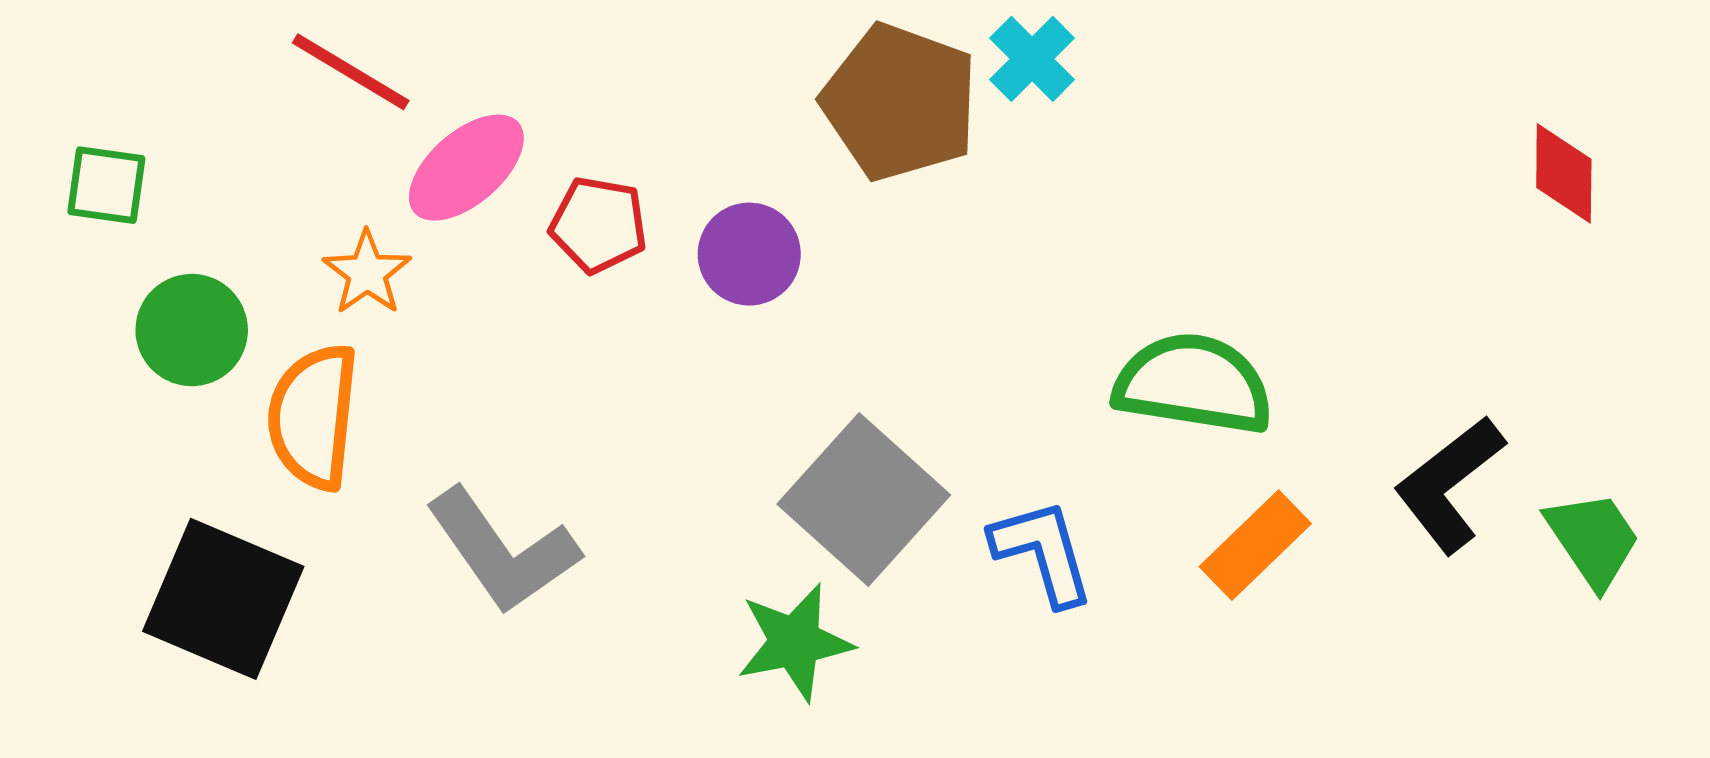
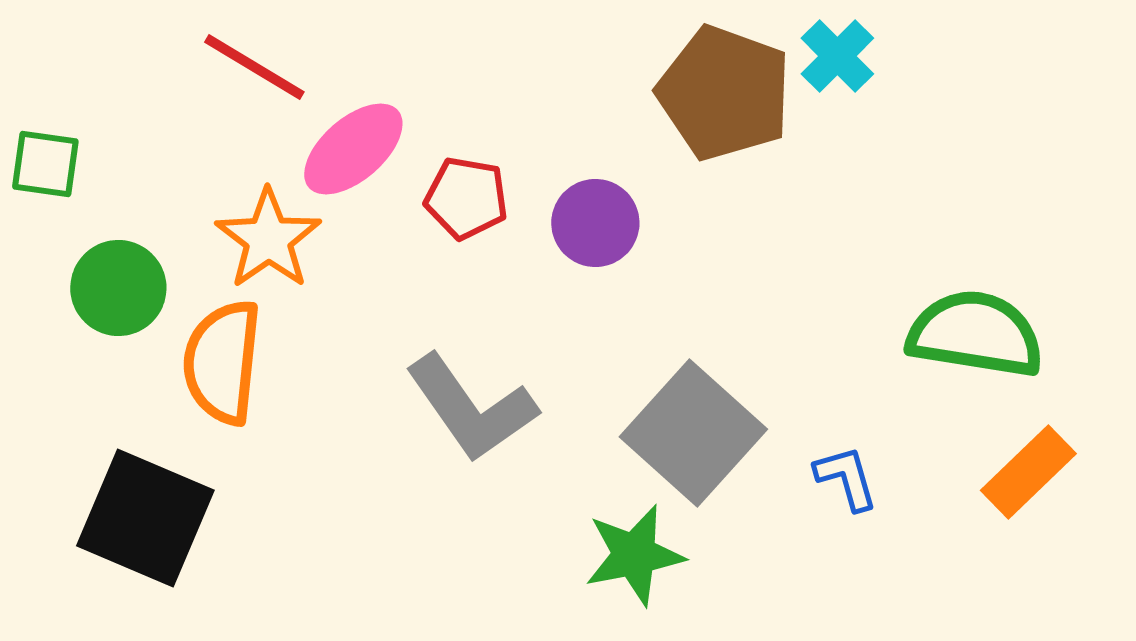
orange star: (367, 273) -> (268, 239), size x1.4
gray L-shape: (503, 551) -> (471, 408), moved
blue L-shape: (1043, 552) -> (846, 478), size x0.7

